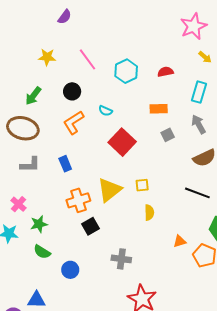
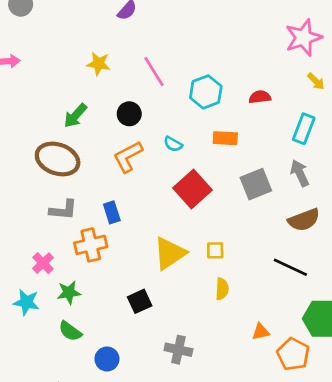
orange rectangle: (159, 109) -> (225, 138), moved
gray square: (168, 135) -> (256, 184), size x1.6
orange cross: (78, 200) -> (91, 245), moved

